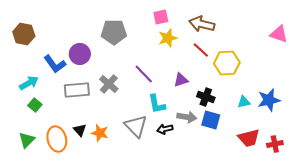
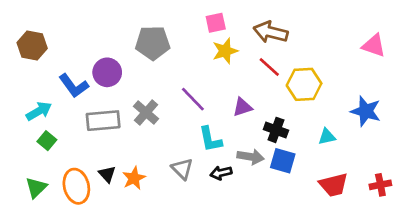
blue star: (269, 100) -> (366, 111), moved, turned 30
gray triangle: (136, 126) -> (182, 169), size x0.7
orange star: (100, 133) -> (134, 178), turned 30
red cross: (275, 144) -> (380, 185), moved

